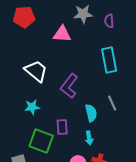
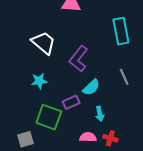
cyan semicircle: (91, 113) -> (91, 87), moved, turned 60
purple rectangle: (62, 127) -> (71, 102), turned 70

